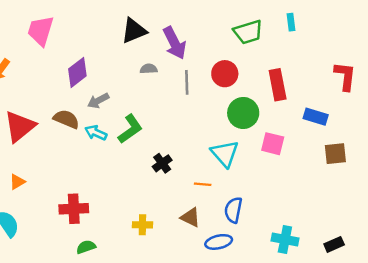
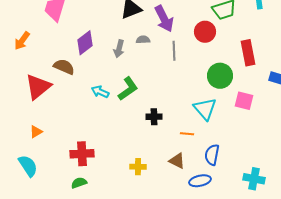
red circle: (225, 74) -> (205, 32), moved
gray arrow: (98, 101) -> (119, 49), moved, turned -48
brown semicircle: (66, 119) -> (64, 67), moved
black cross: (162, 163) -> (154, 117), turned 35
green semicircle: (86, 247) -> (79, 183), moved

